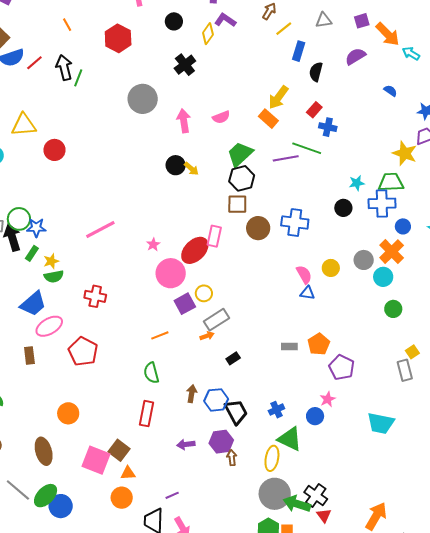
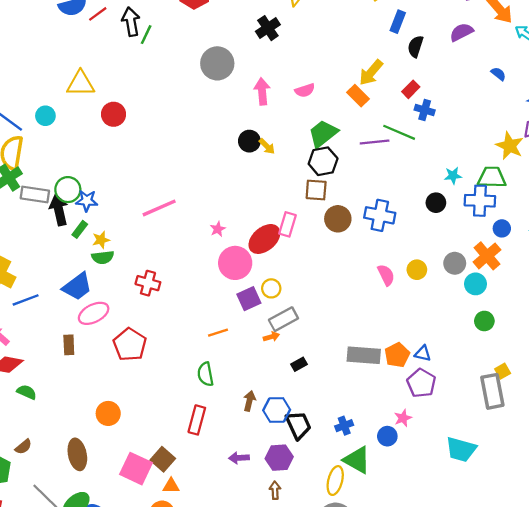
blue triangle: (307, 293) -> (423, 353), moved
gray rectangle: (289, 346) -> (364, 355), size x1.8
gray rectangle: (405, 370) -> (492, 391), size x1.4
brown arrow: (232, 458) -> (275, 490), moved

